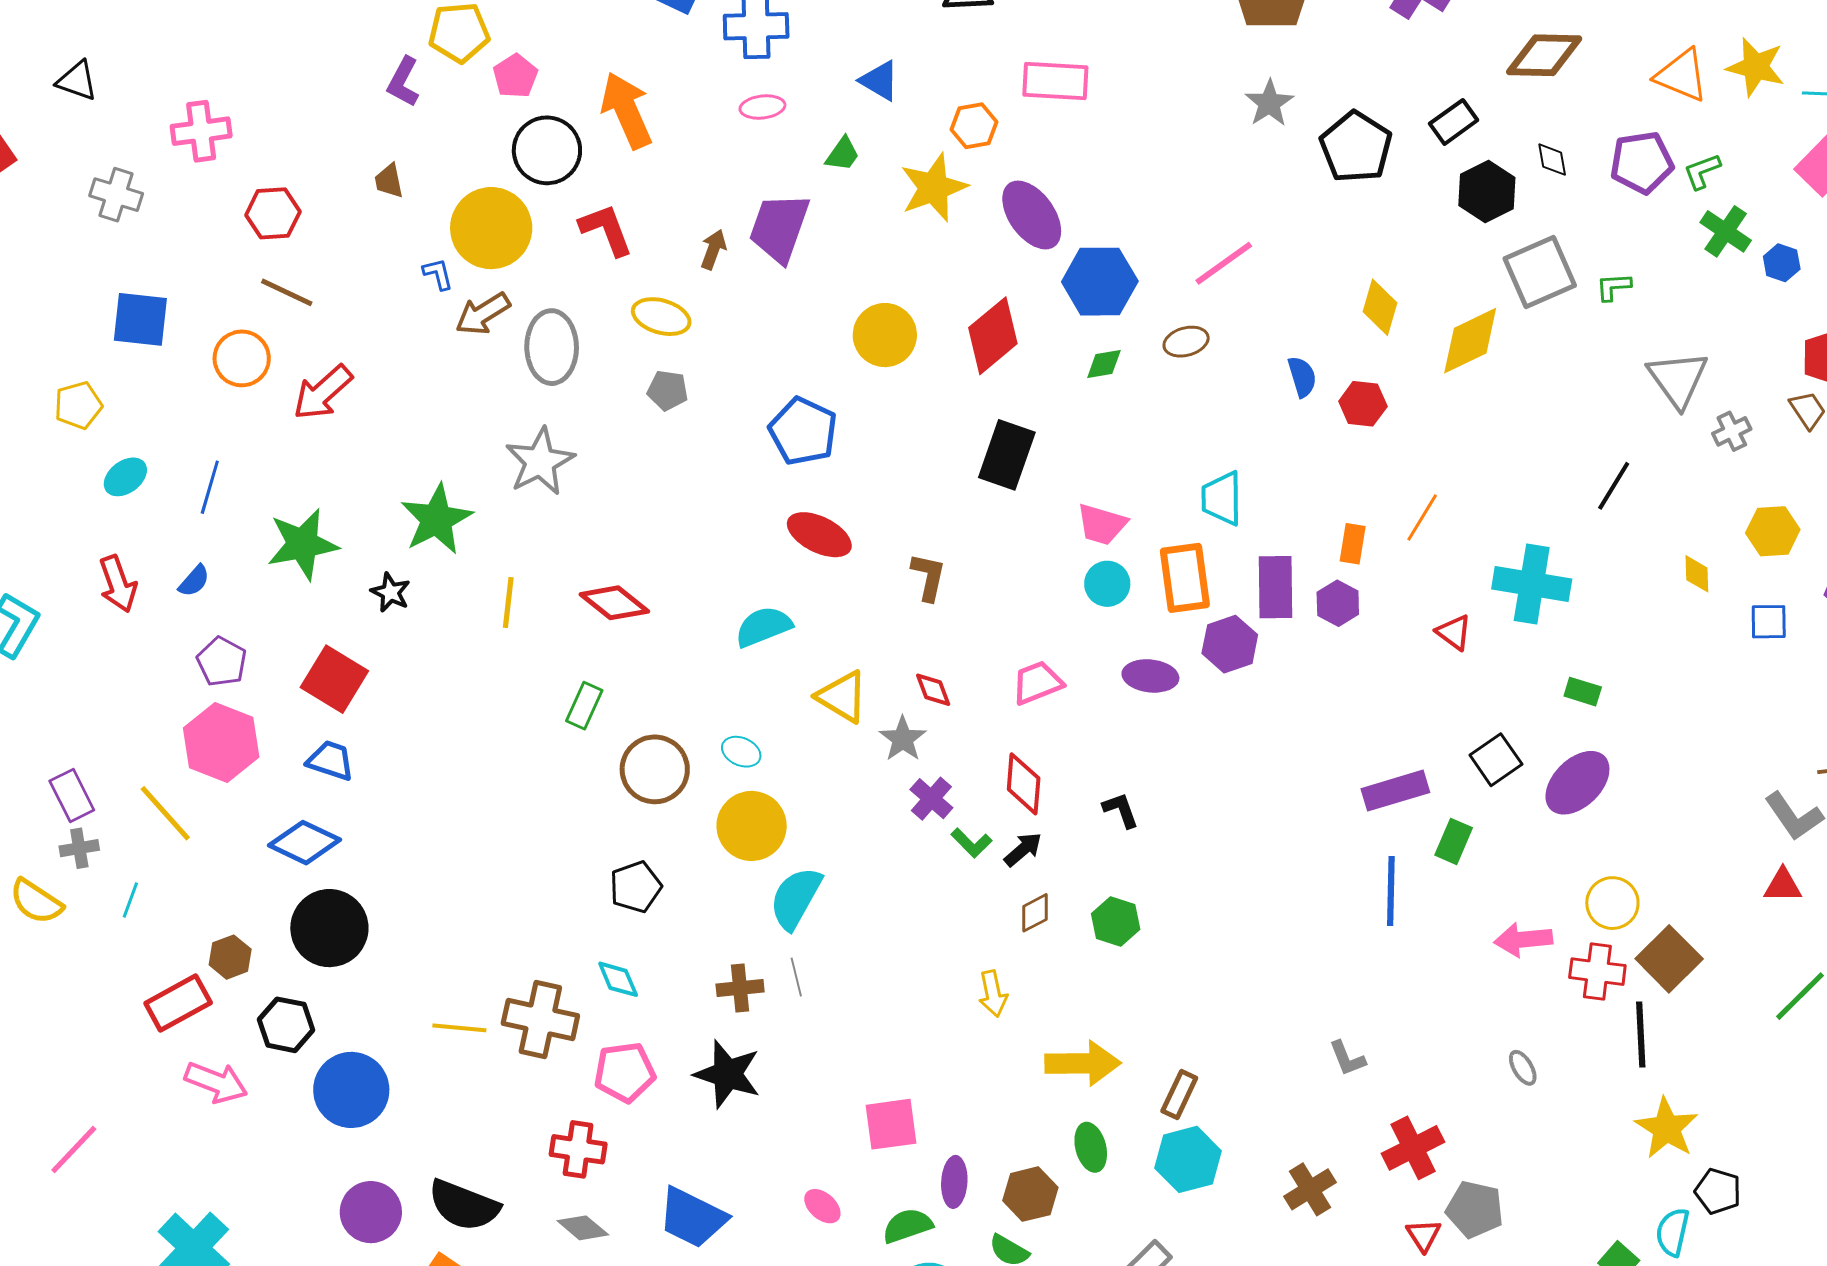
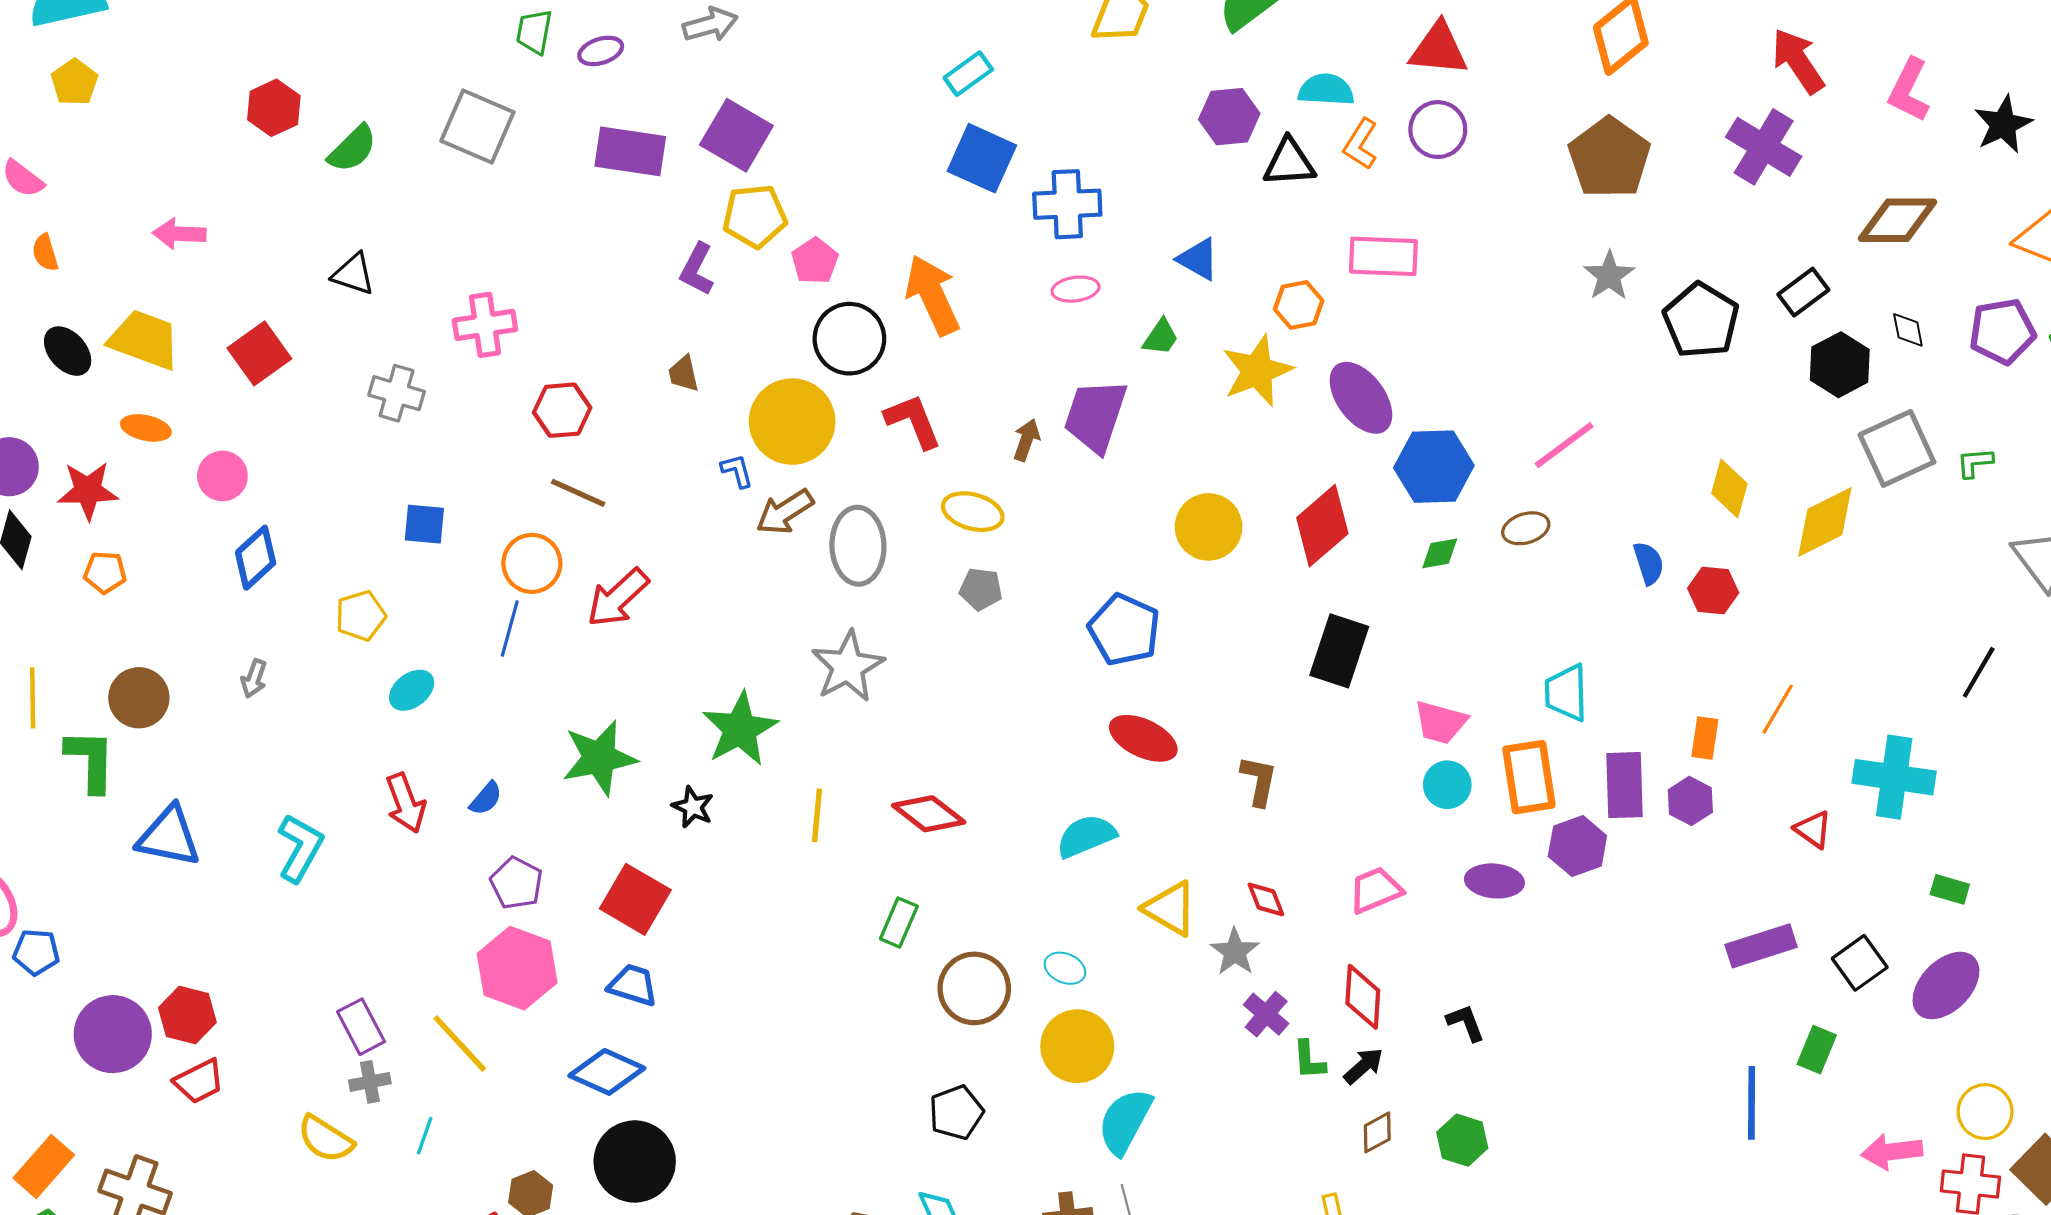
blue square: (140, 319) -> (424, 524), size x0.7
blue line: (210, 487) -> (510, 628), moved
purple rectangle: (1395, 791) -> (1761, 946), moved
green L-shape: (971, 843) -> (1309, 1060), turned 42

